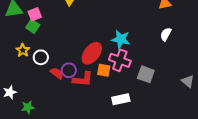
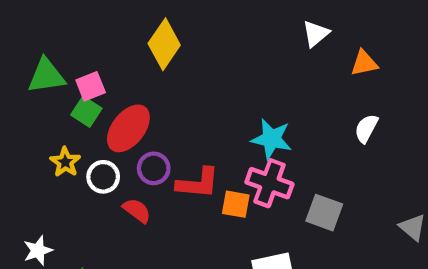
red ellipse: (92, 53) -> (128, 128), moved
purple circle: (69, 70) -> (154, 168), moved
red L-shape: (83, 79) -> (198, 183), moved

